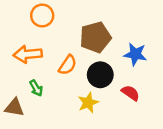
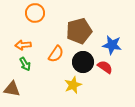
orange arrow: (28, 54) -> (23, 45), size x0.7
green arrow: (36, 88) -> (25, 64), moved
red semicircle: (130, 93) -> (105, 67), moved

